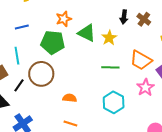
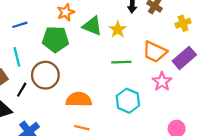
orange semicircle: (70, 98) -> (79, 99), size x1.6

